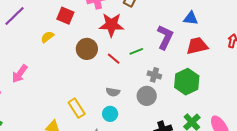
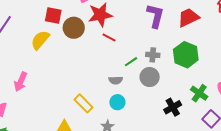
yellow semicircle: (47, 37) -> (40, 40), size x1.5
brown circle: (87, 49) -> (74, 28), moved
green line: (136, 51) -> (131, 62), moved
red line: (114, 59) -> (109, 37), moved

